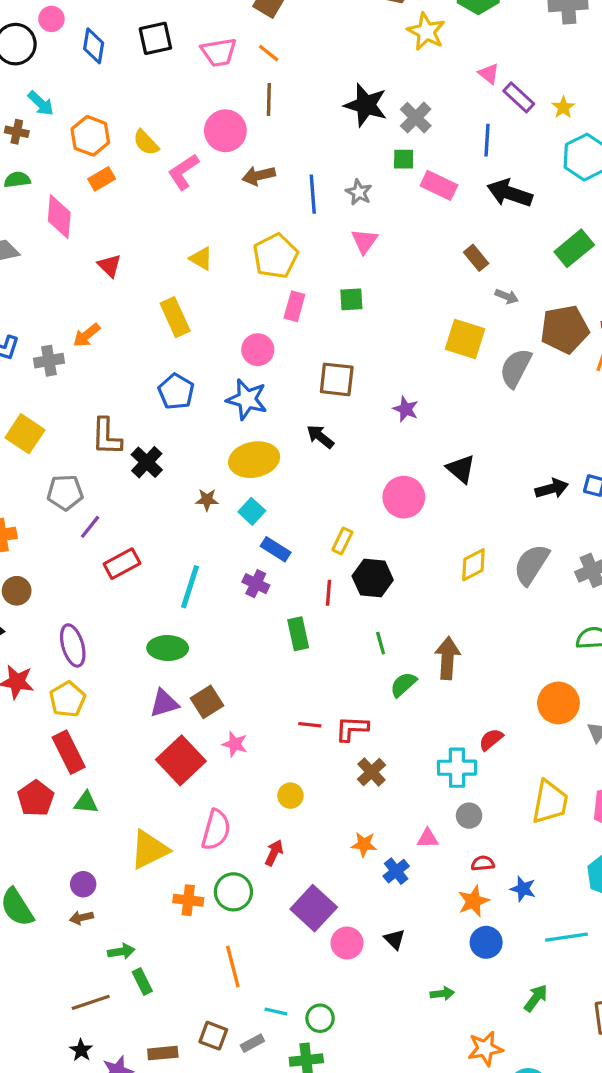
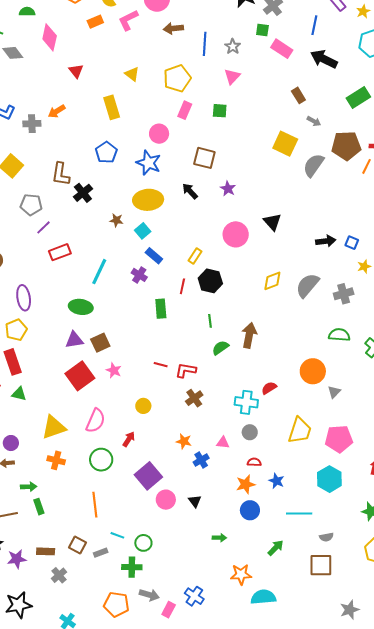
orange rectangle: (102, 179) -> (95, 22), moved
purple star: (406, 409) -> (228, 189), moved
orange cross: (188, 900) -> (56, 460), moved

